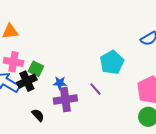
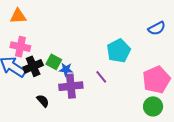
green square: (36, 69) -> (54, 62), moved

